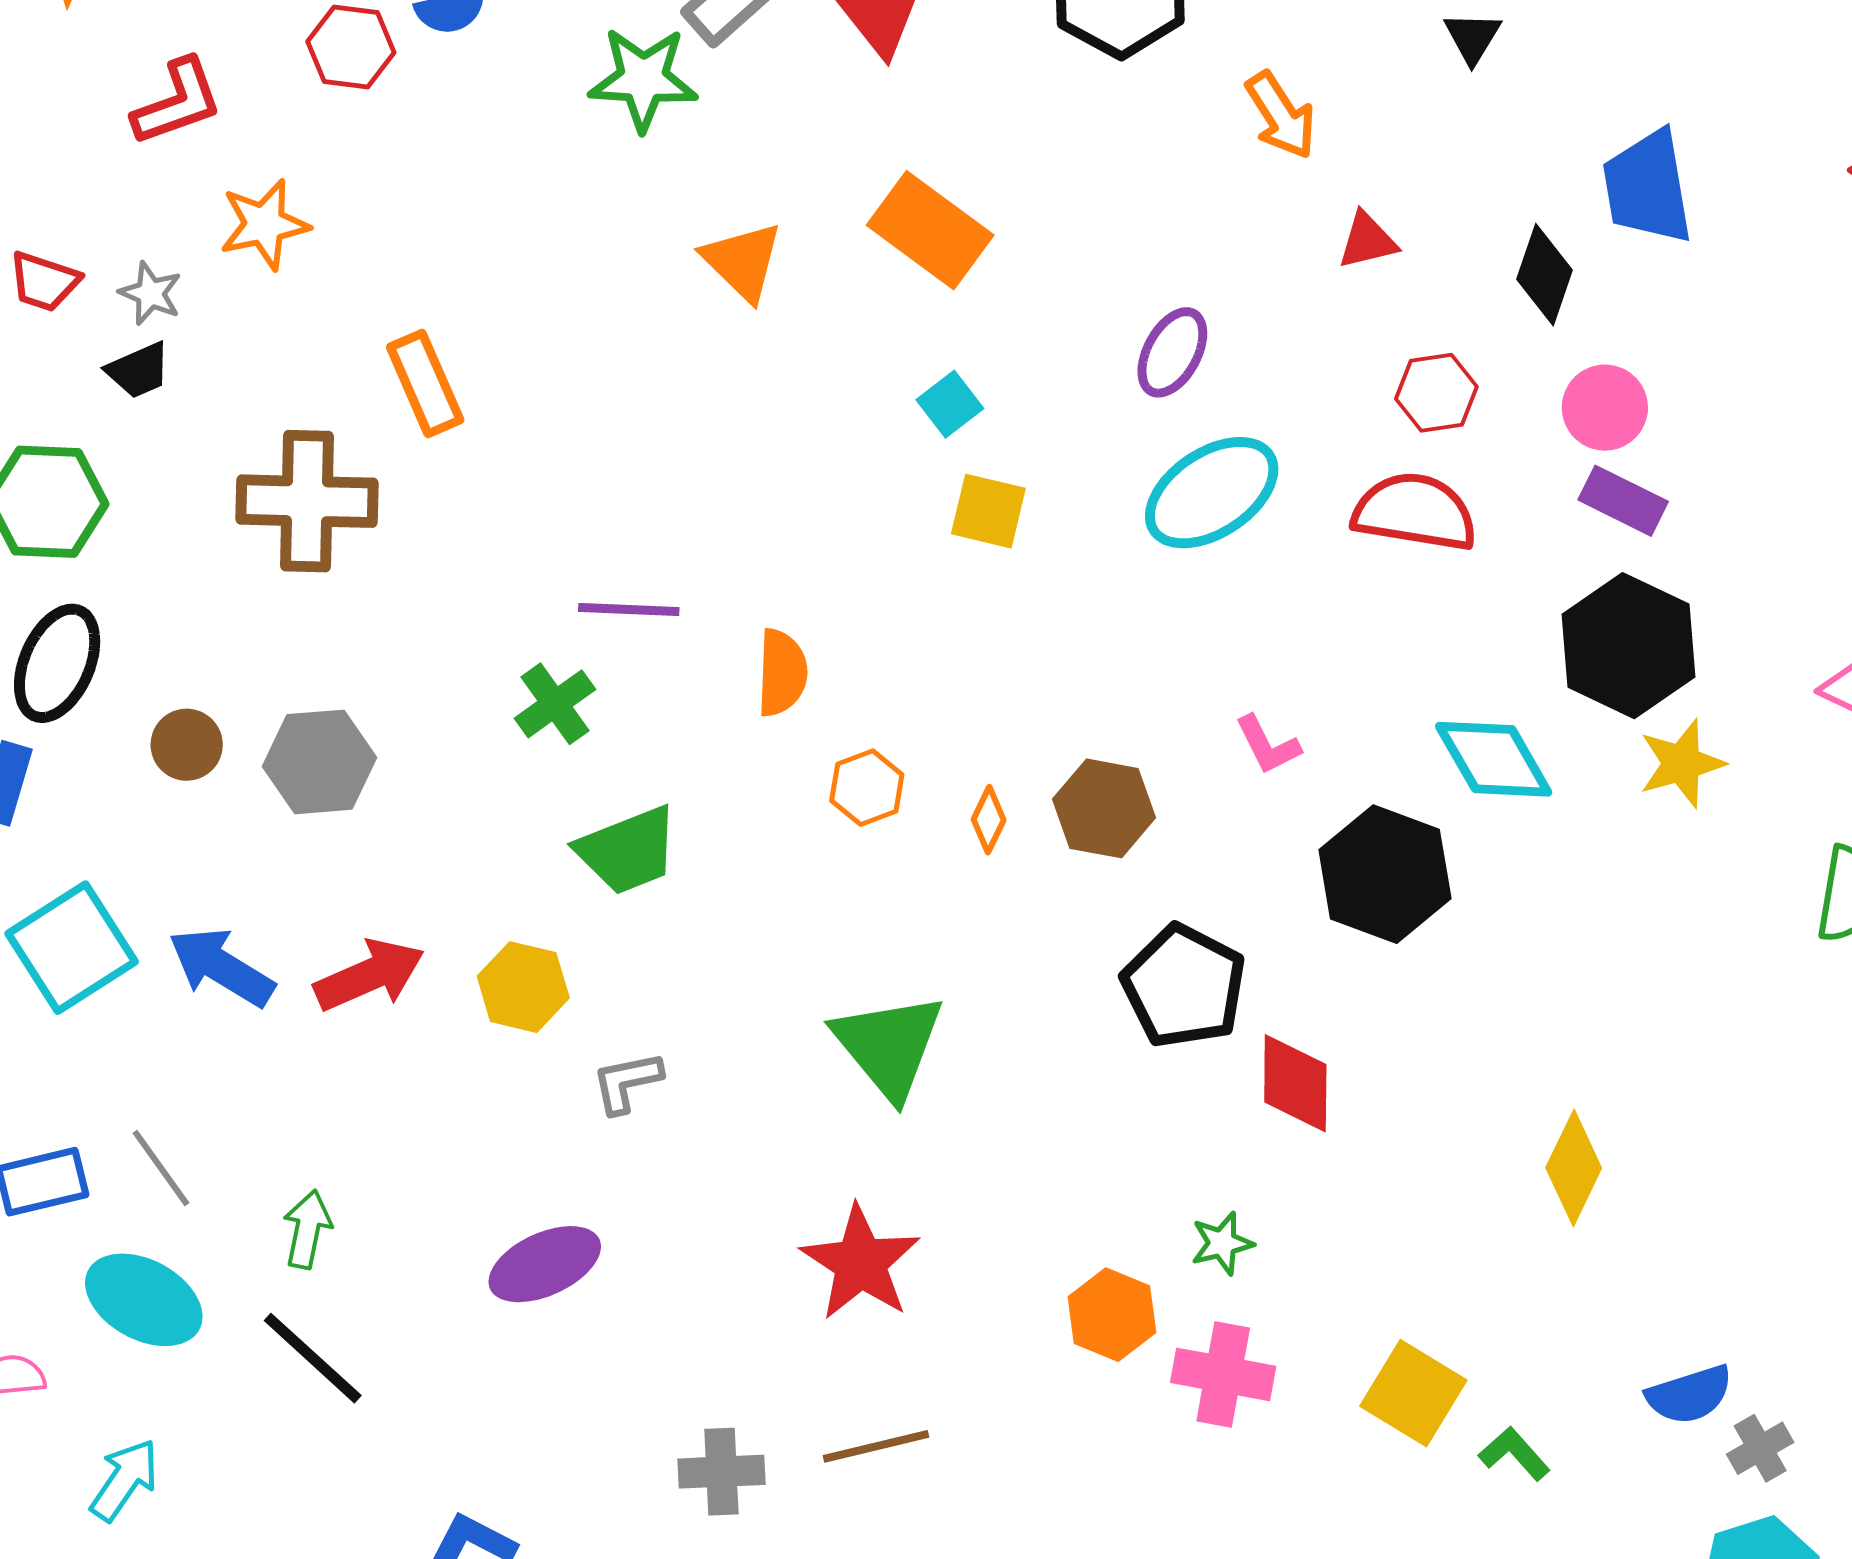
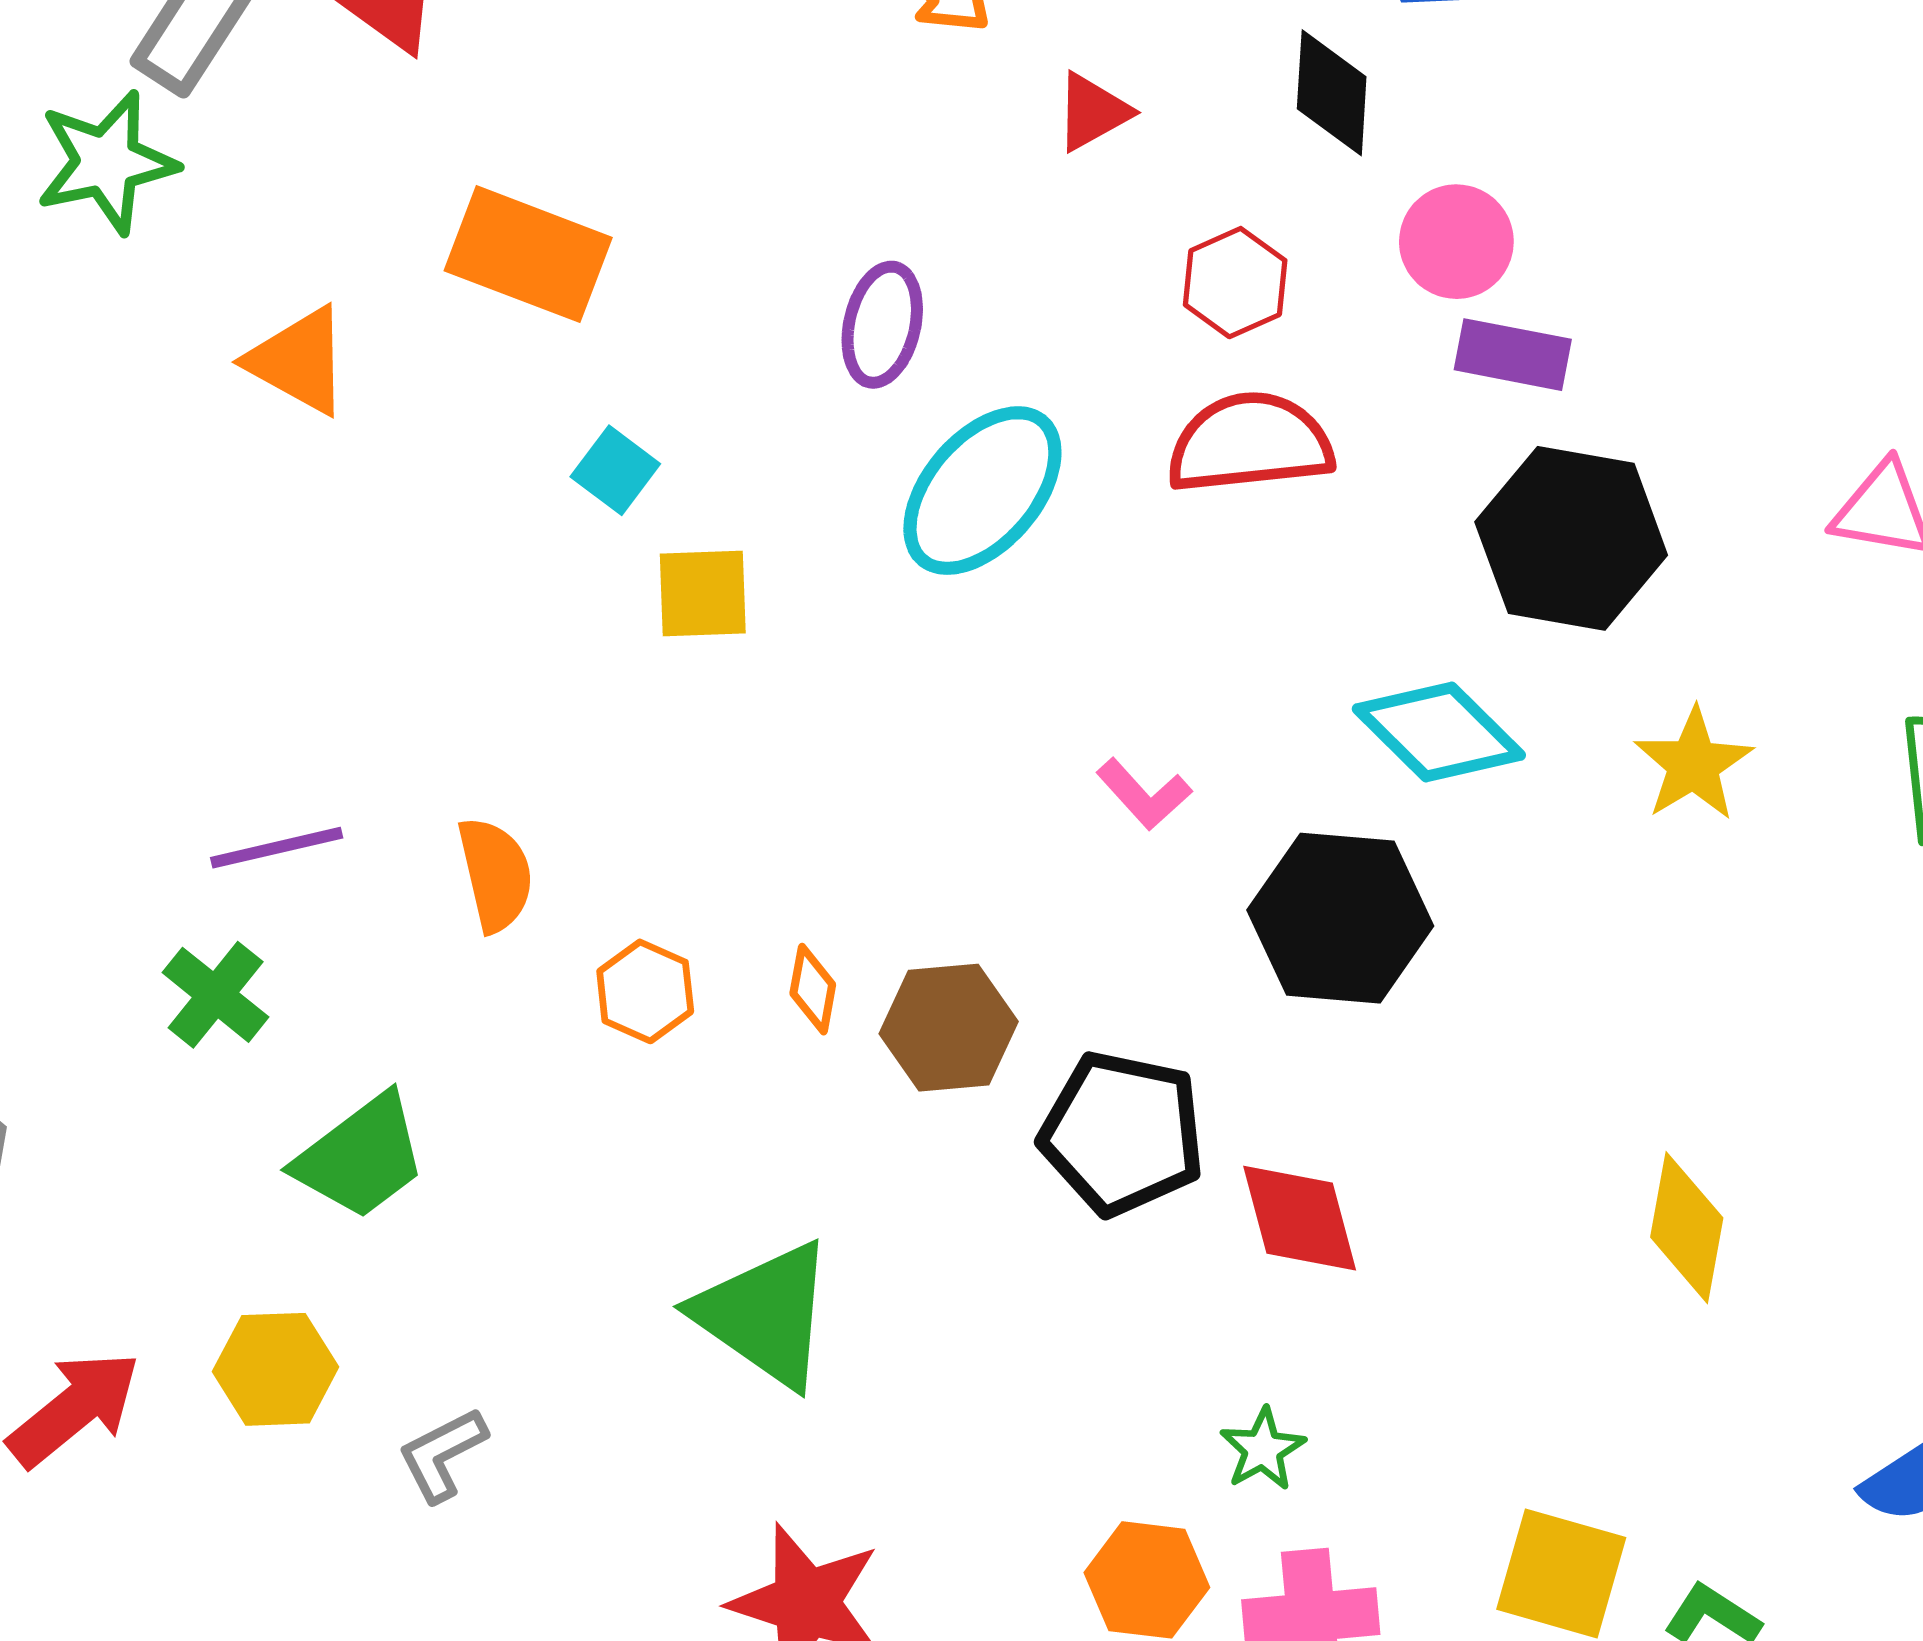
yellow star: (1682, 763) -> (1693, 764), moved
brown hexagon: (1104, 808) -> (949, 1028), moved

